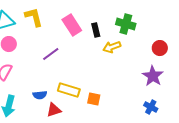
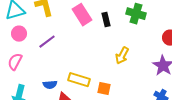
yellow arrow: (112, 47) -> (122, 56), moved, turned -42
purple line: (51, 54) -> (47, 42), moved

